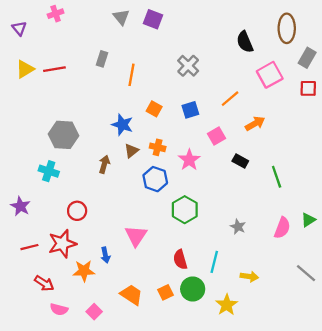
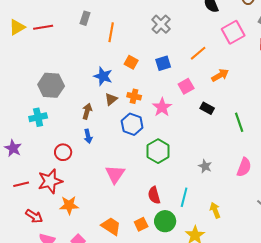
cyan cross: (49, 171) -> (38, 117), turned -30
blue arrow: (105, 255) -> (88, 136), moved
yellow arrow: (249, 277) -> (215, 210), turned -119

